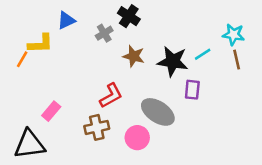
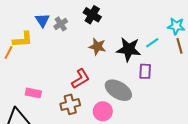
blue triangle: (66, 20) -> (42, 20), turned -35
gray cross: (104, 33) -> (61, 24), moved
pink rectangle: (51, 111) -> (33, 93), turned 63

